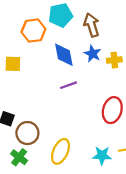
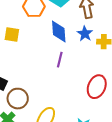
purple line: (68, 85) -> (60, 60), turned -63

